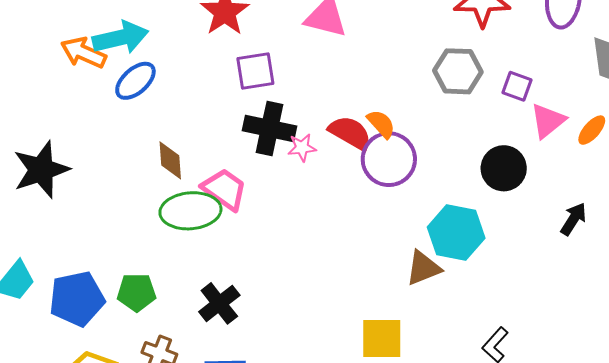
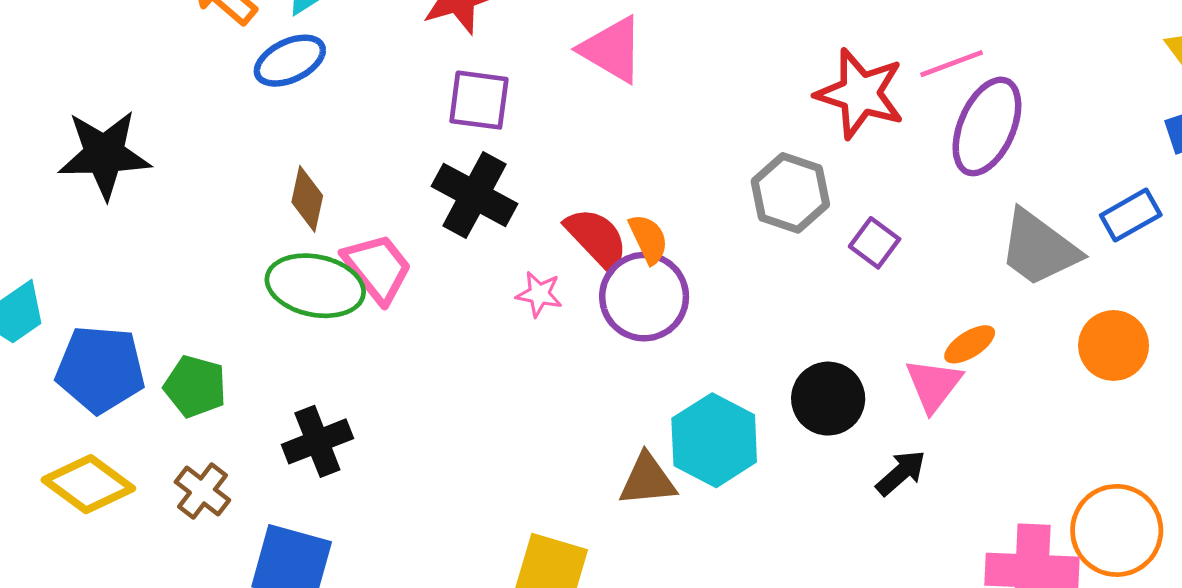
pink triangle: (548, 121) -> (934, 385), moved, turned -30
pink star: (302, 148) -> (539, 294), moved
black circle: (504, 168) -> (828, 399), moved

